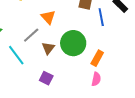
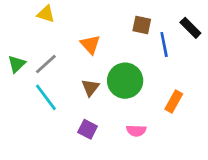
gray line: (31, 35) -> (46, 64), moved
orange rectangle: (97, 58) -> (174, 101), moved
pink semicircle: (96, 79) -> (136, 131), moved, turned 80

